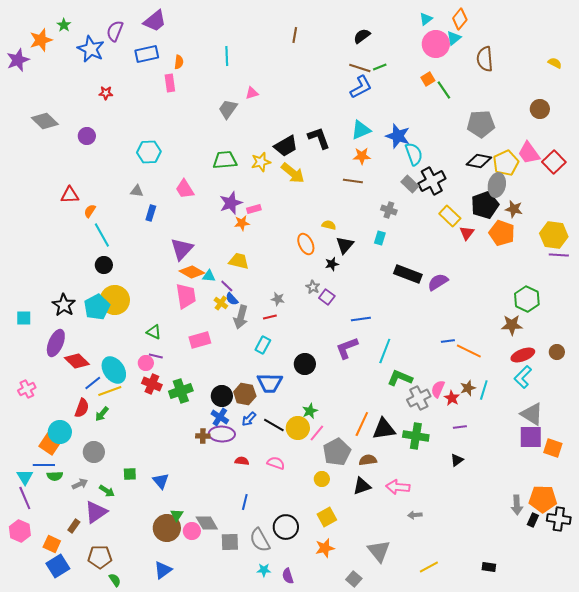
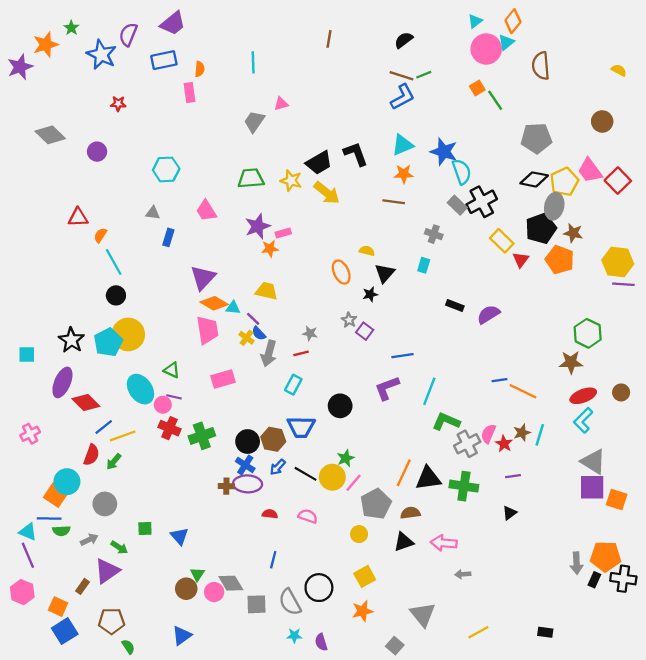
yellow star: (261, 162) -> (291, 181), turned 30
black rectangle: (408, 274) -> (455, 305), size x0.6
cyan ellipse: (114, 370) -> (141, 389), moved
cyan triangle: (25, 477) -> (28, 532), turned -36
brown circle: (167, 528) -> (186, 589), size x0.7

